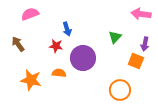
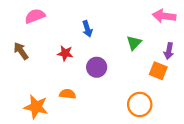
blue arrow: (67, 29) -> (87, 29), moved
purple circle: (83, 58) -> (97, 67), size x0.7
orange semicircle: (59, 73) -> (68, 94), moved
orange star: (31, 80) -> (36, 107), moved

